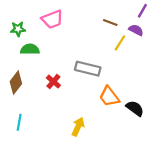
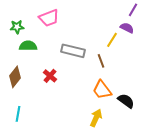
brown line: (110, 23) -> (101, 61), moved, turned 48
gray rectangle: (88, 69) -> (73, 51), moved
yellow arrow: (78, 127) -> (96, 118), moved

